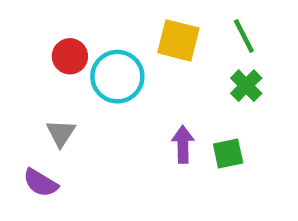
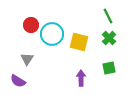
yellow square: (178, 40) -> (79, 42), moved
purple arrow: (183, 144) -> (81, 78), moved
green square: (228, 153) -> (109, 68), moved

